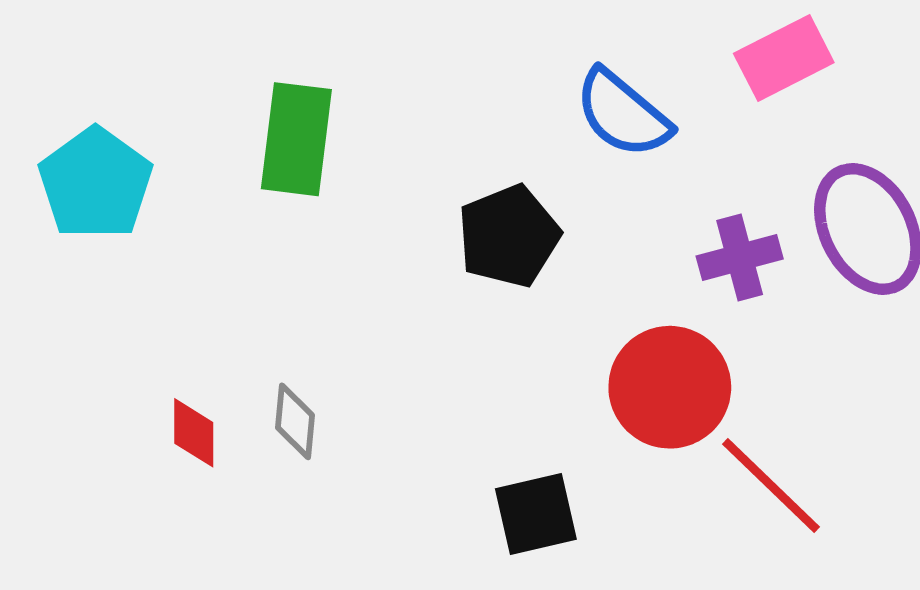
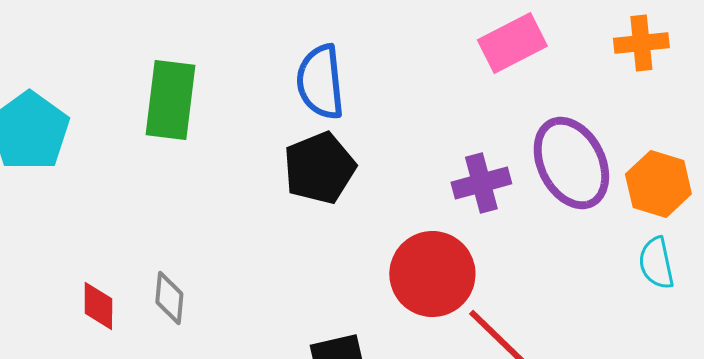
blue semicircle: (623, 114) -> (320, 82), moved, turned 44

